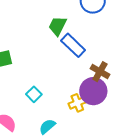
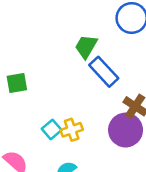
yellow cross: (77, 103) -> (72, 130), moved

